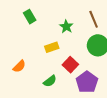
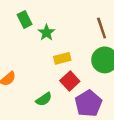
green star: (66, 27) -> (46, 33), moved
yellow rectangle: (52, 47) -> (62, 58), moved

